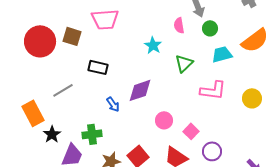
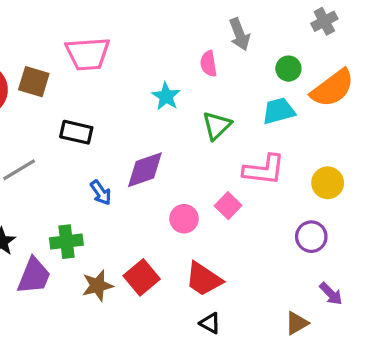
green circle: (210, 28) -> (288, 69), moved
pink square: (191, 131) -> (228, 206), moved
purple circle: (212, 151) -> (311, 237), moved

